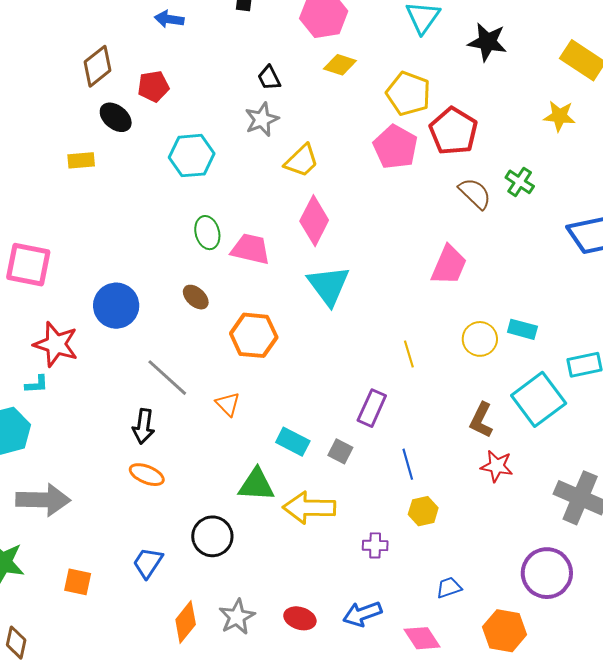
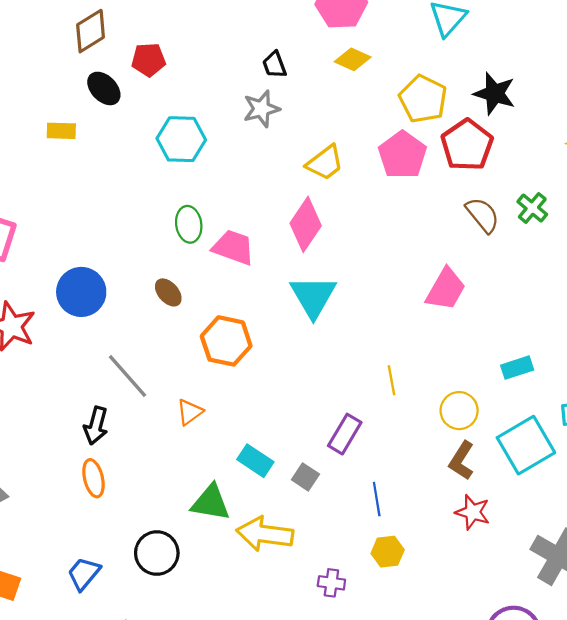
black star: (487, 42) -> (495, 93), moved
yellow trapezoid: (302, 161) -> (325, 163), moved
cyan rectangle: (522, 329) -> (517, 368), turned -40
yellow circle: (480, 339) -> (459, 411), moved
orange triangle: (228, 404) -> (190, 412), turned 32
orange ellipse: (147, 475) -> (93, 478), turned 48

